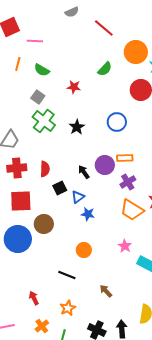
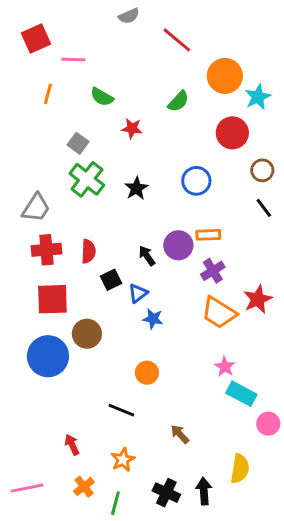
green semicircle: (42, 70) -> (102, 97), moved
pink star: (125, 246) -> (225, 367), moved

